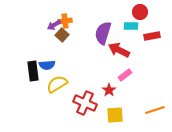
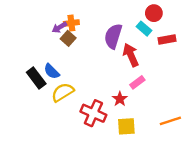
cyan rectangle: (131, 26) -> (144, 29), turned 40
red arrow: (119, 50) -> (131, 55), turned 40
blue semicircle: (47, 65) -> (52, 71), turned 49
black rectangle: (33, 71) -> (36, 78), turned -30

